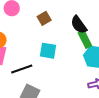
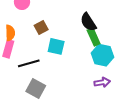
brown square: (44, 18) -> (41, 27), moved

